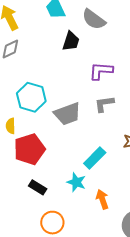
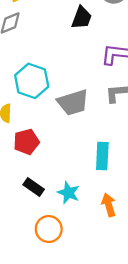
red pentagon: (29, 149) -> (26, 142), size x0.7
cyan rectangle: (95, 158) -> (102, 156), turned -45
cyan star: (76, 182) -> (68, 193), moved

